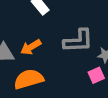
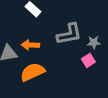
orange arrow: (31, 47) -> (30, 45), turned 42

